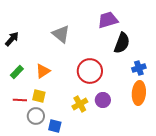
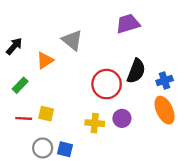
black semicircle: (122, 43) -> (136, 71), moved
orange triangle: (43, 71) -> (45, 60), moved
orange ellipse: (139, 93) -> (165, 110), turned -30
yellow cross: (80, 104) -> (95, 123), turned 35
gray circle: (36, 116) -> (43, 148), moved

